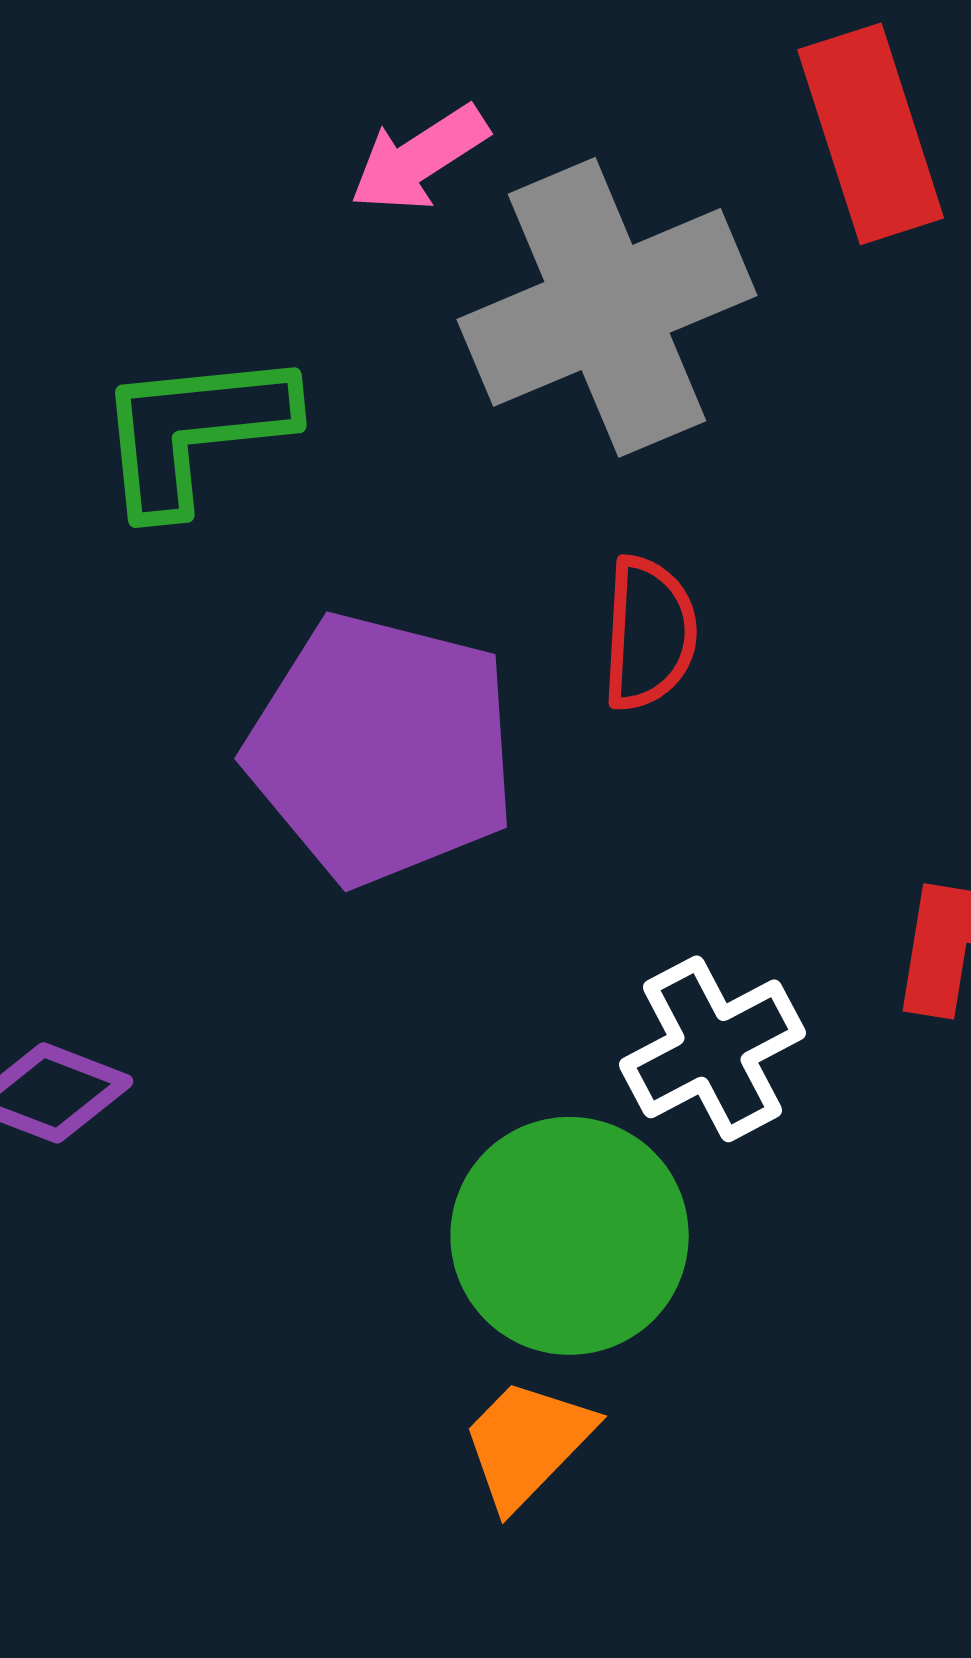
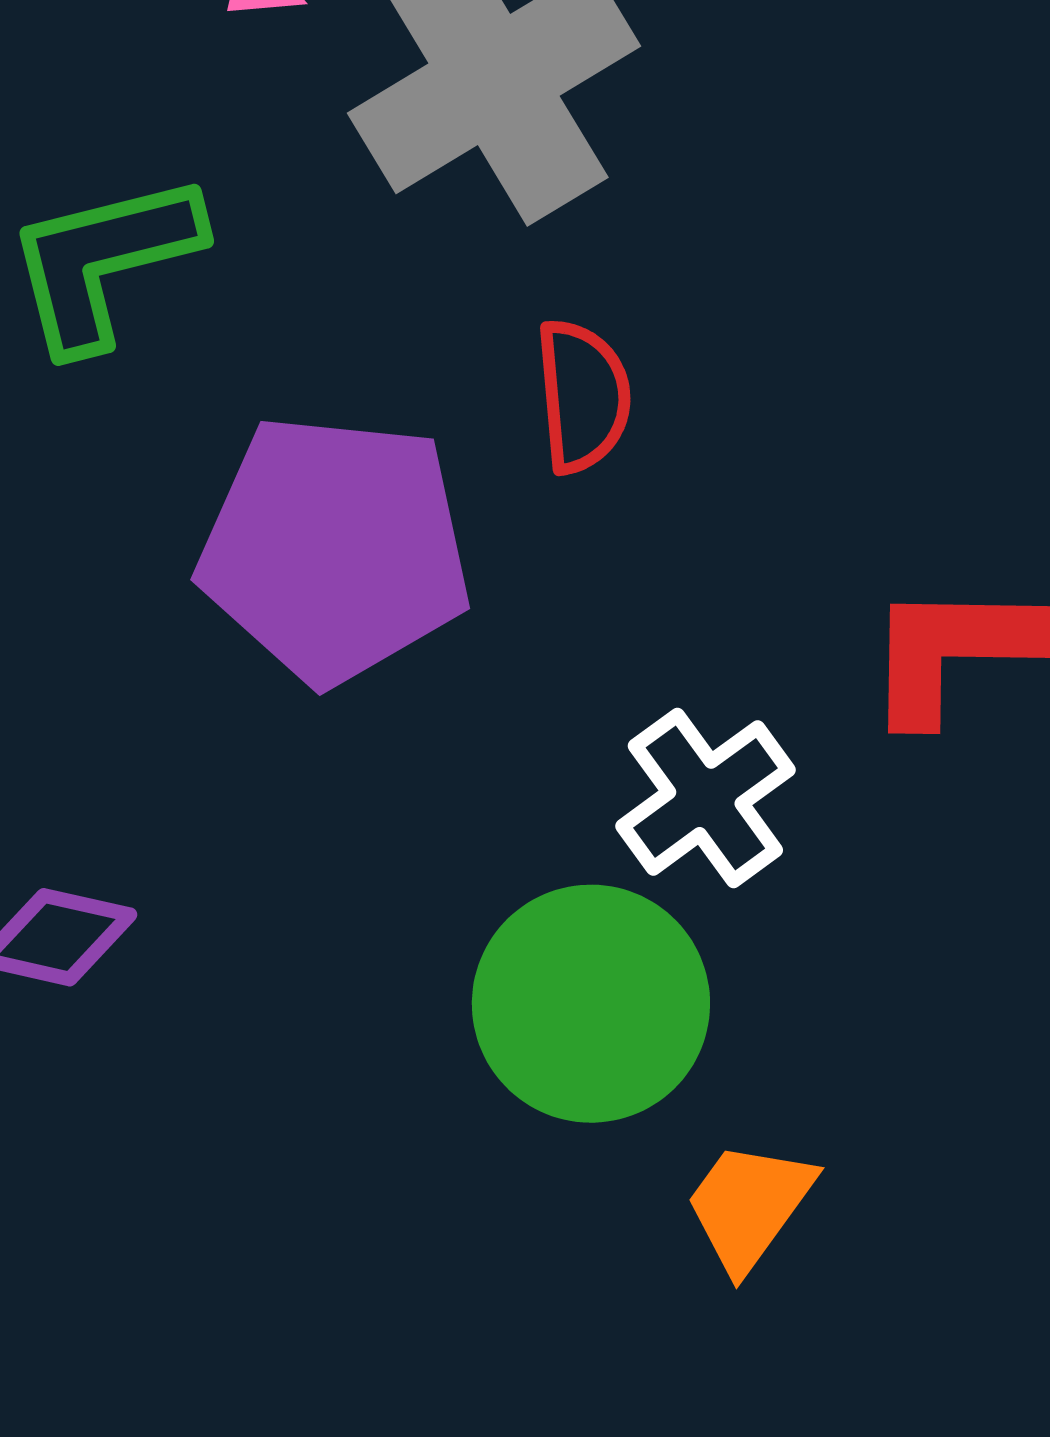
orange trapezoid: (527, 1443) -> (749, 1206), moved

